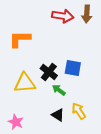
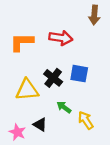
red arrow: (63, 16) -> (61, 38), moved
green arrow: (59, 90) -> (64, 107), moved
black triangle: (58, 115) -> (40, 125), moved

